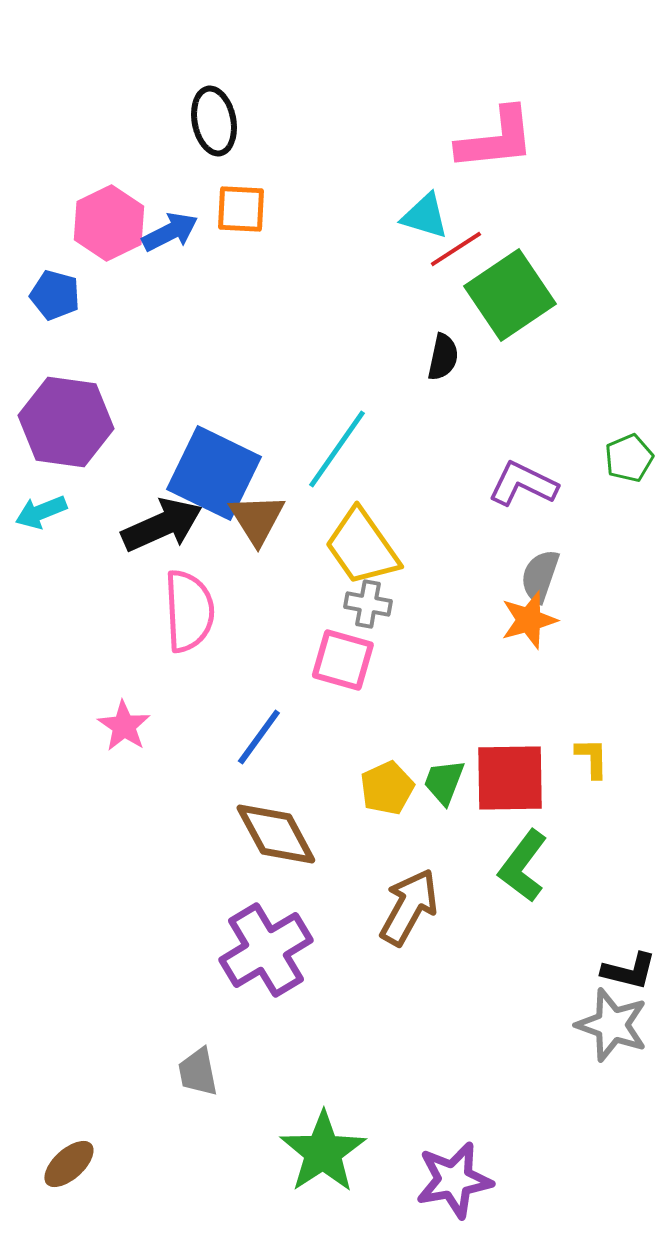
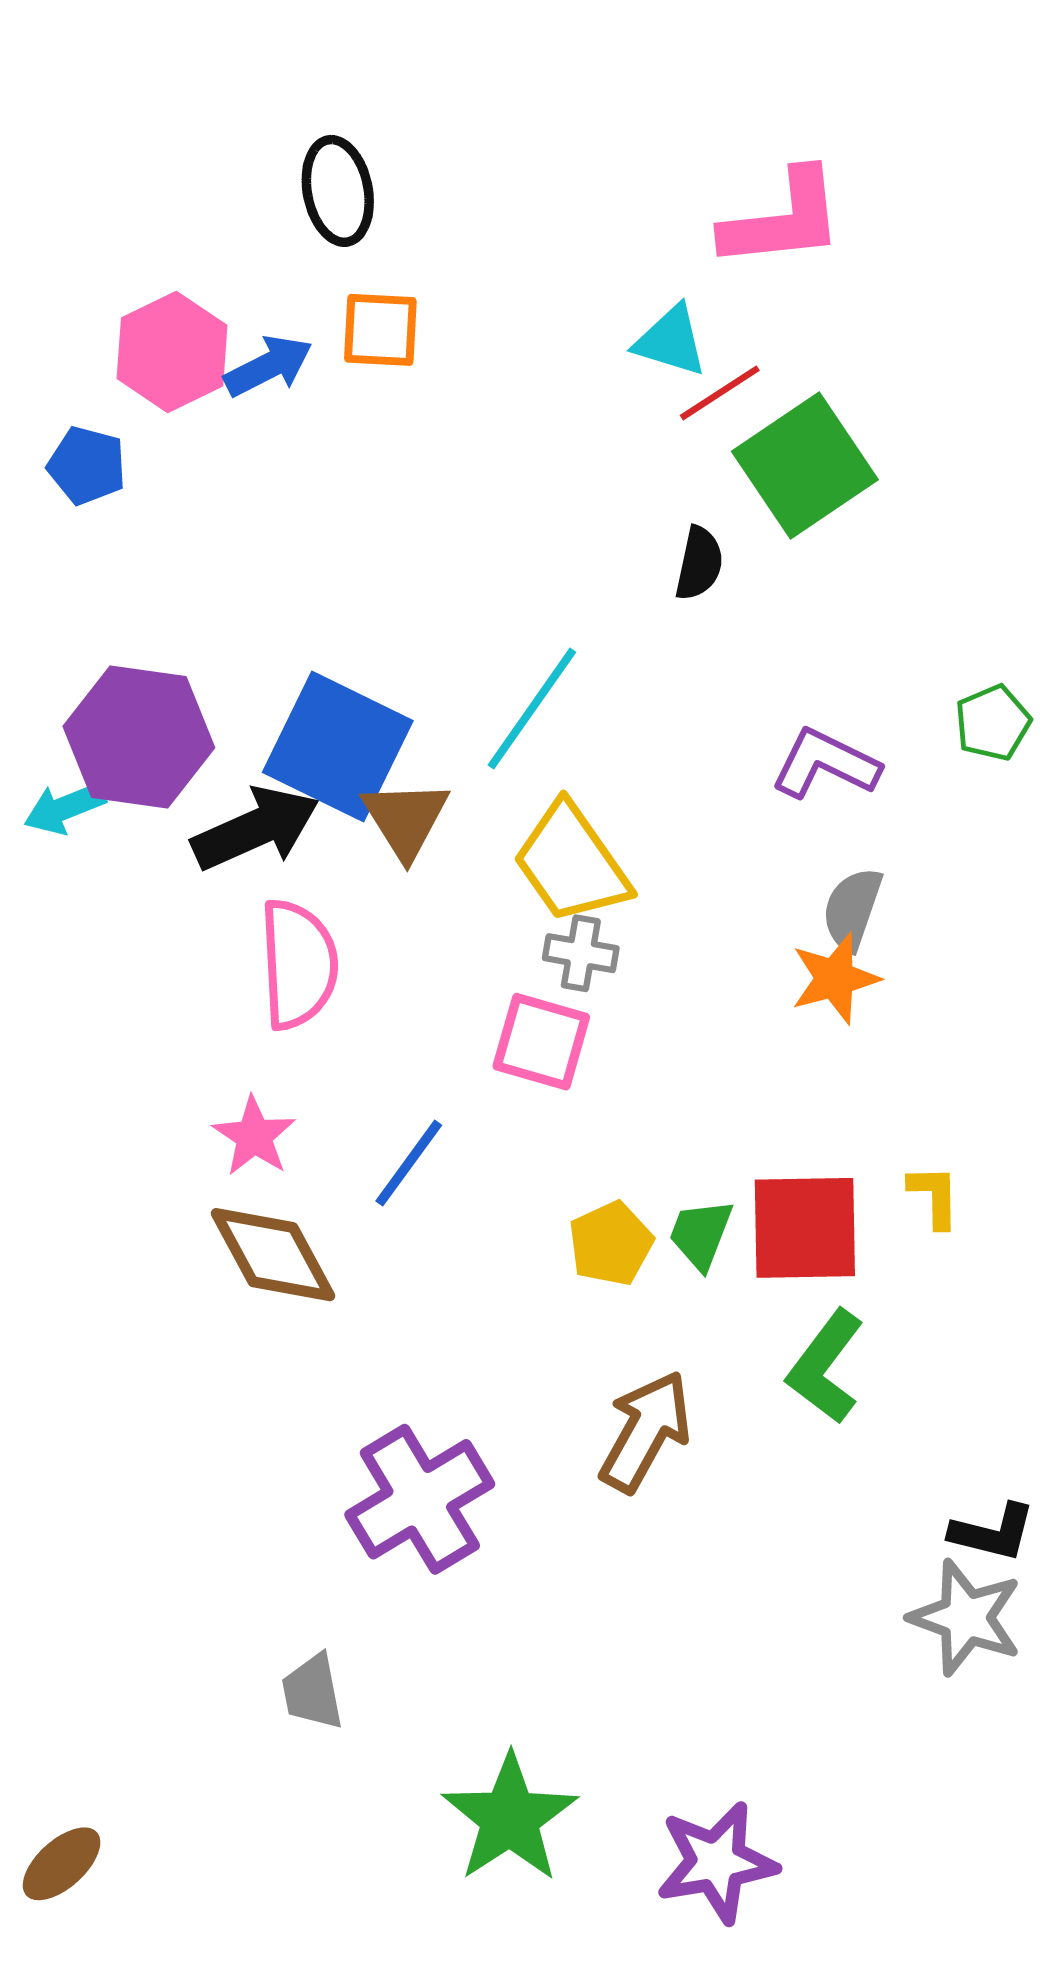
purple hexagon: (66, 422) -> (139, 737), moved
pink star: (124, 726) -> (254, 1136), moved
brown diamond: (276, 834) -> (273, 1255), moved
brown ellipse: (69, 1164) -> (62, 1864), moved

